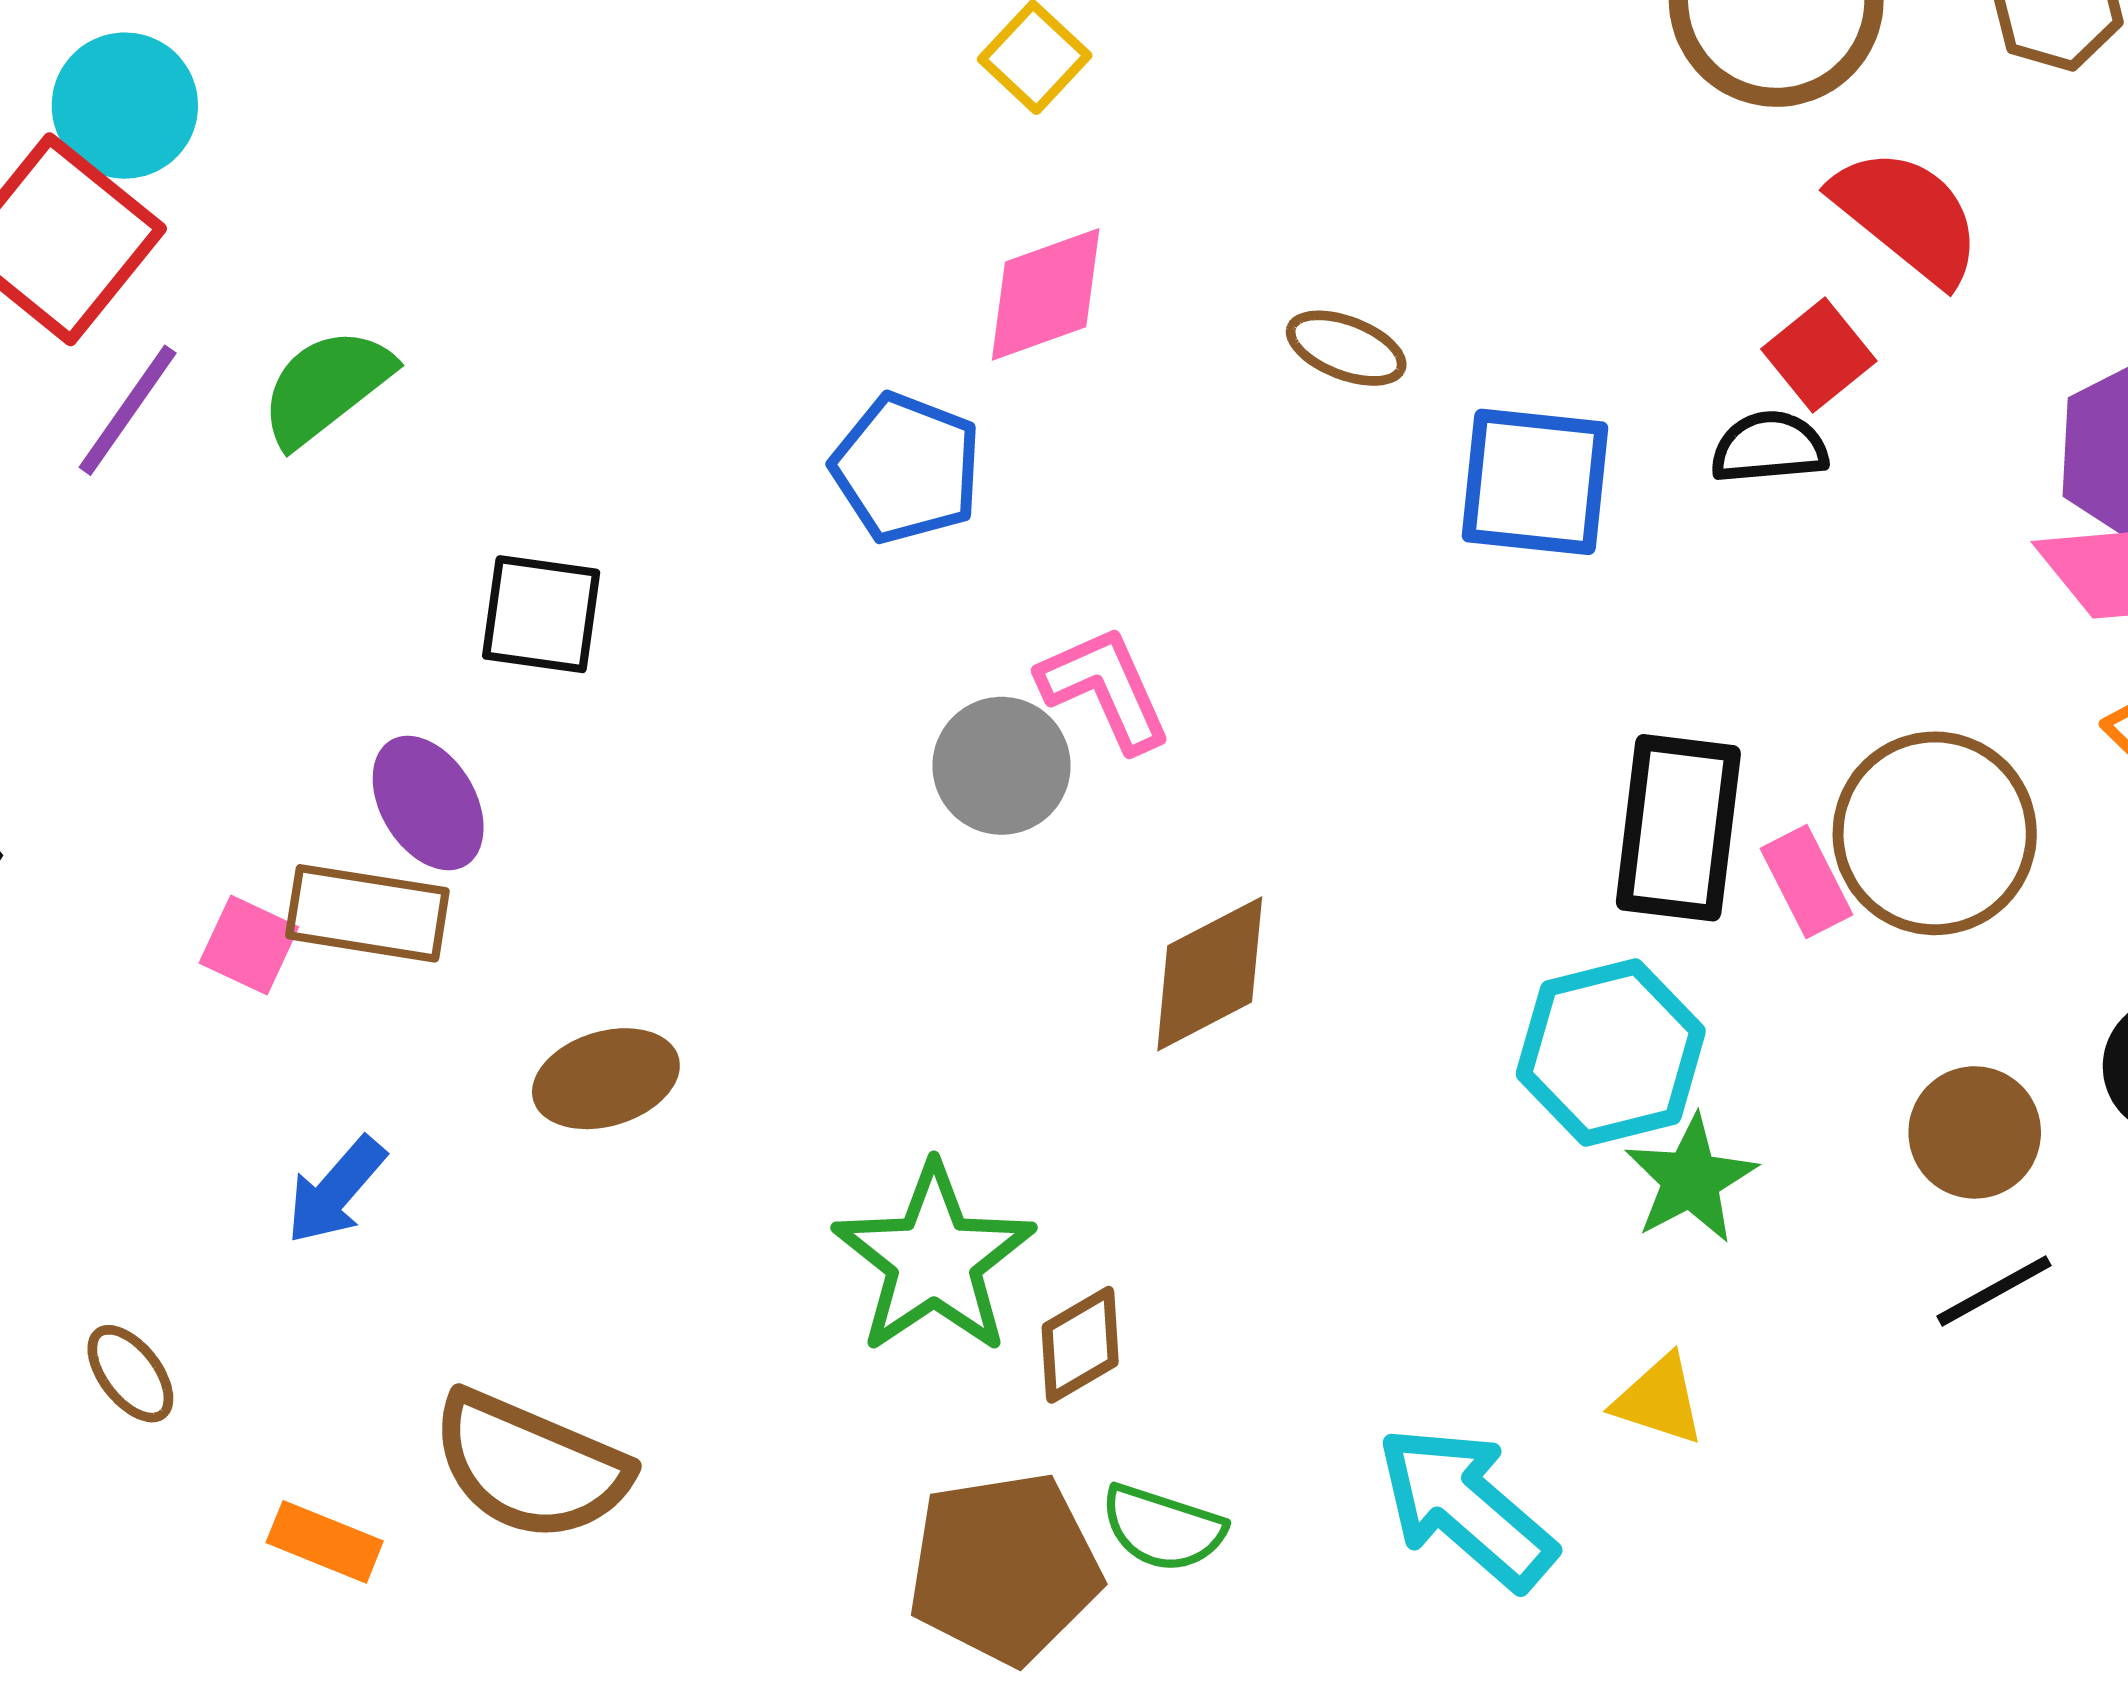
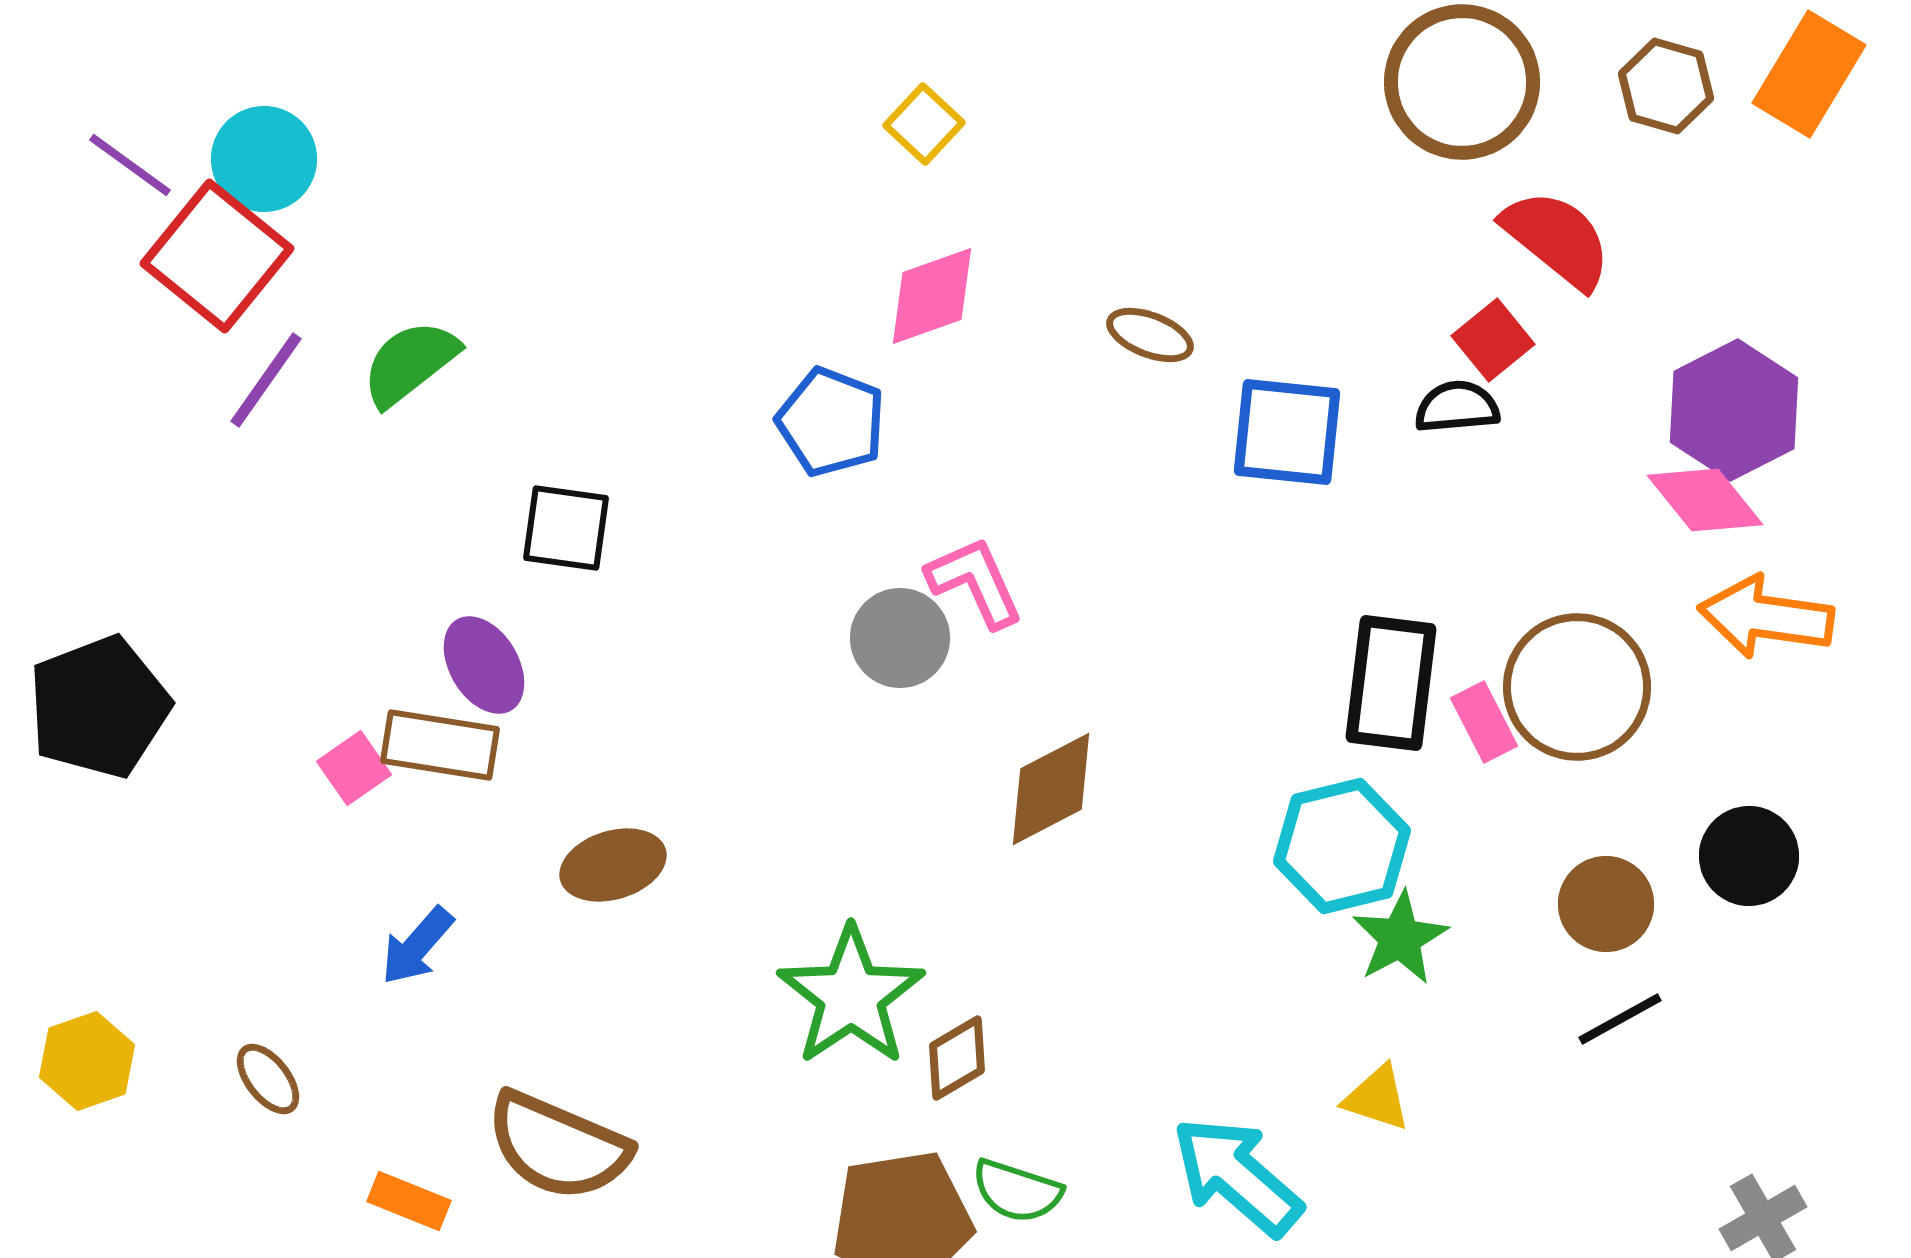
pink square: (249, 945) -> (354, 768), turned 30

